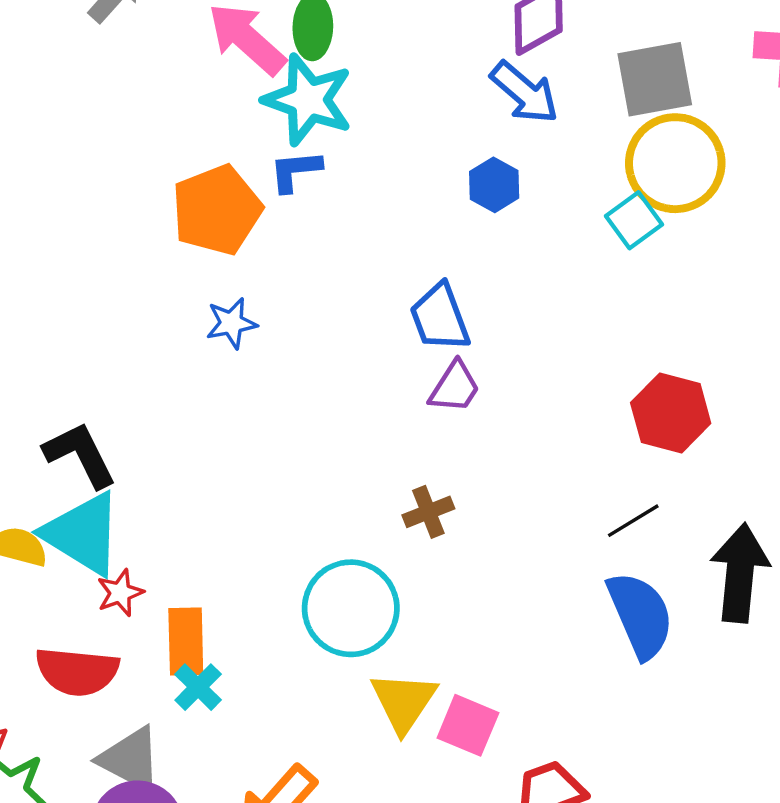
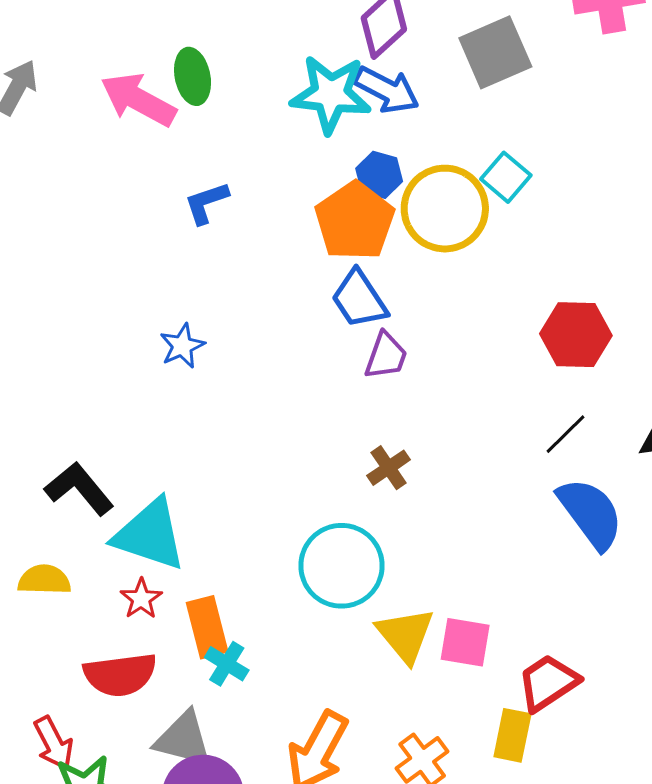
cyan star: (308, 100) -> (331, 94), moved
yellow circle: (675, 163) -> (445, 209), moved
orange pentagon: (217, 210) -> (355, 221), moved
cyan triangle: (83, 534) -> (150, 535), moved

